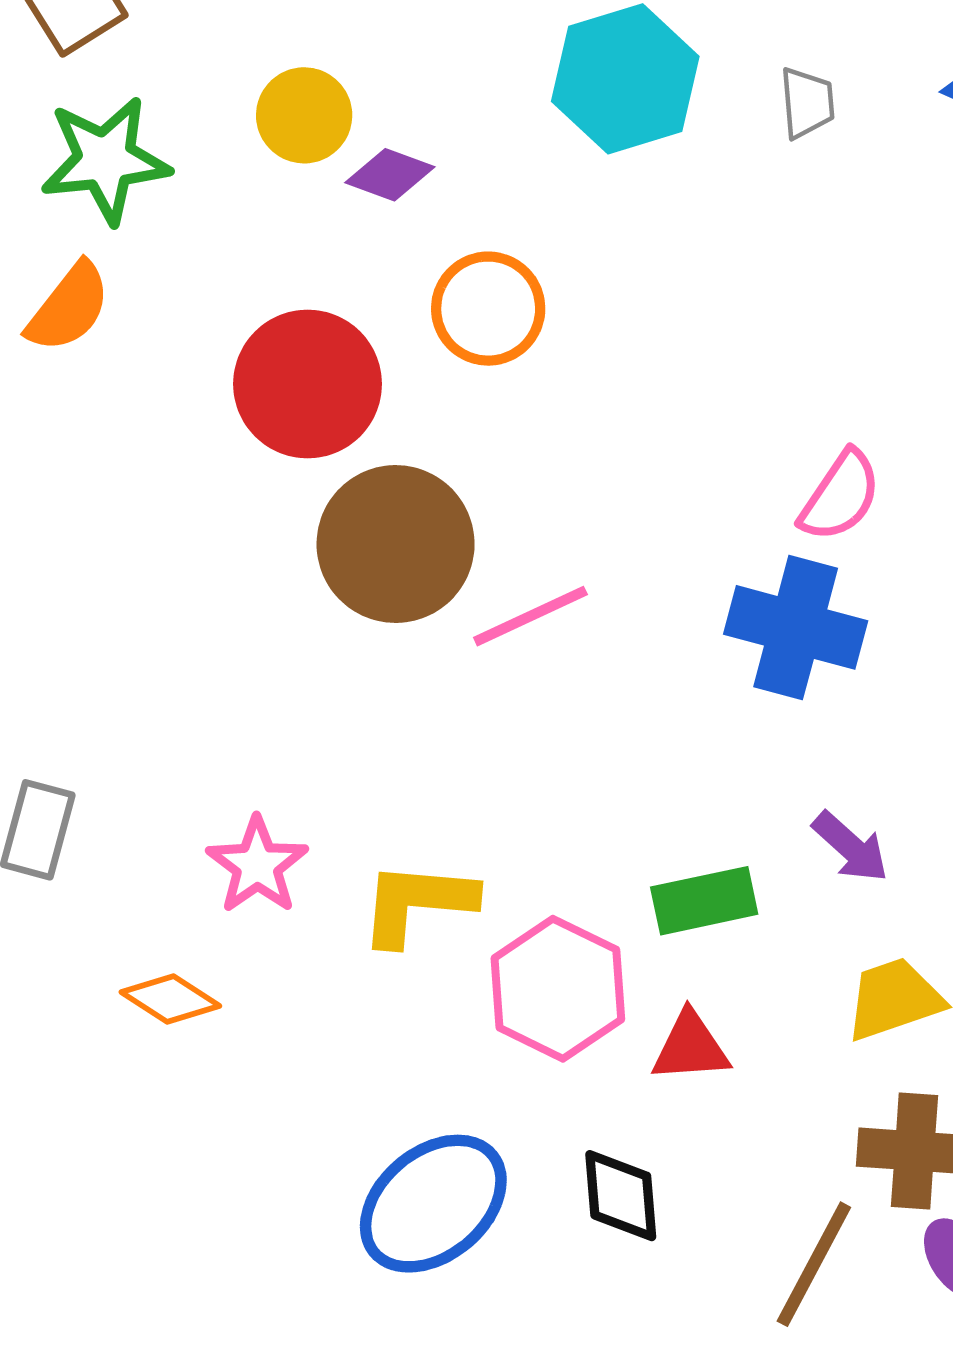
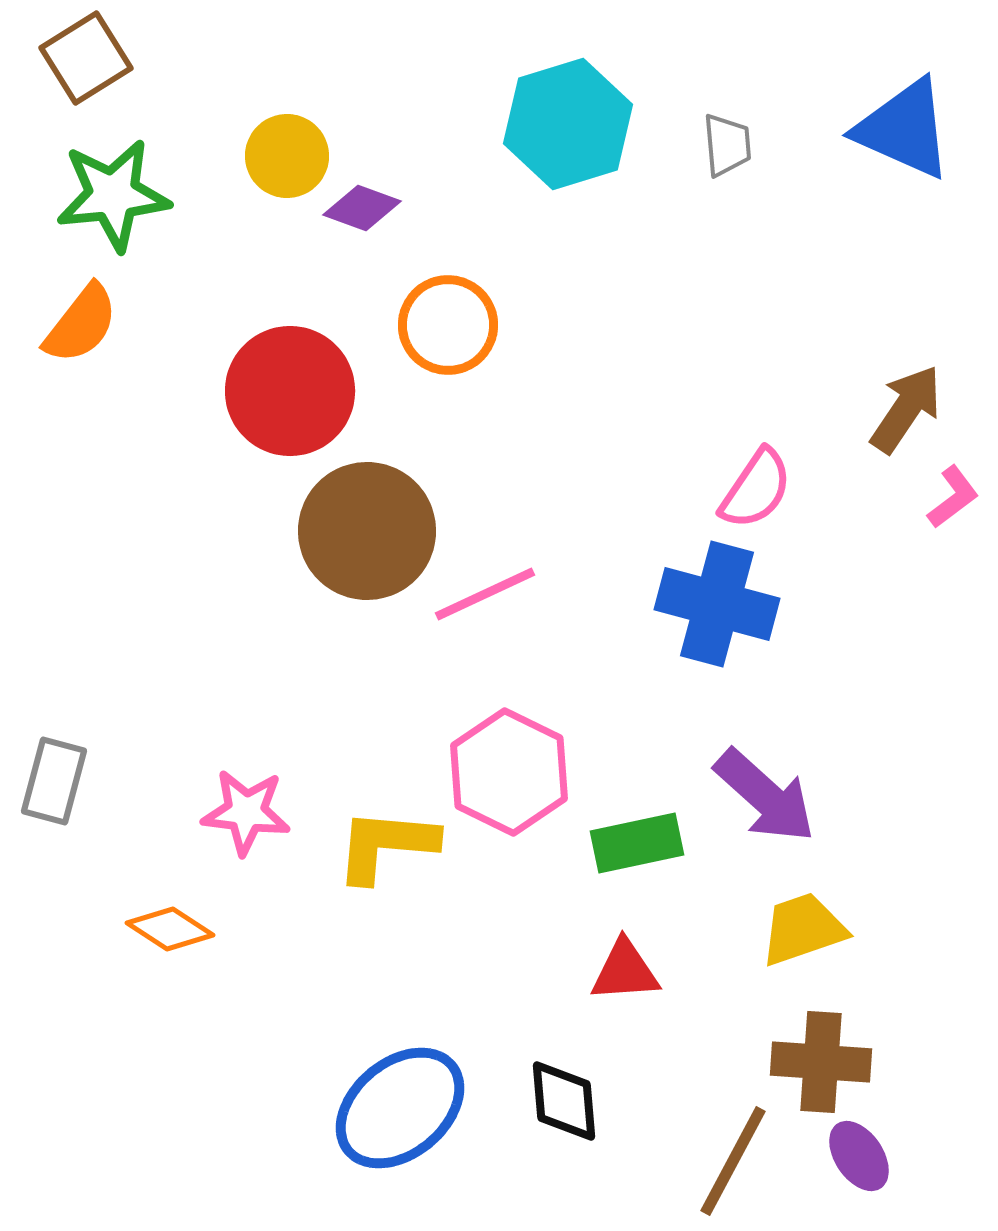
purple arrow: (851, 847) -> (765, 796), size x1.5
pink star: (257, 865) -> (246, 812), turned -30
pink hexagon: (558, 989) -> (509, 772), moved

